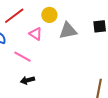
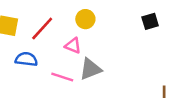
gray triangle: (68, 31) -> (90, 69), moved

